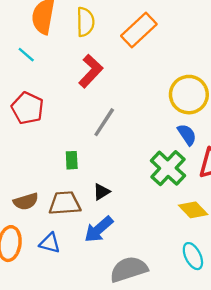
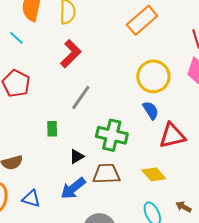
orange rectangle: (139, 30) -> (142, 20), moved
green cross: (168, 168) -> (112, 135), moved, turned -32
brown trapezoid: (65, 203) -> (106, 174), moved

